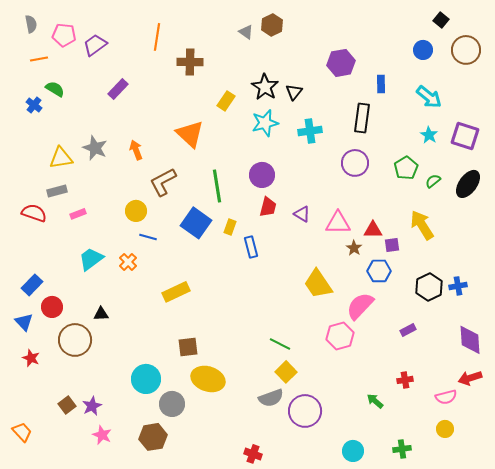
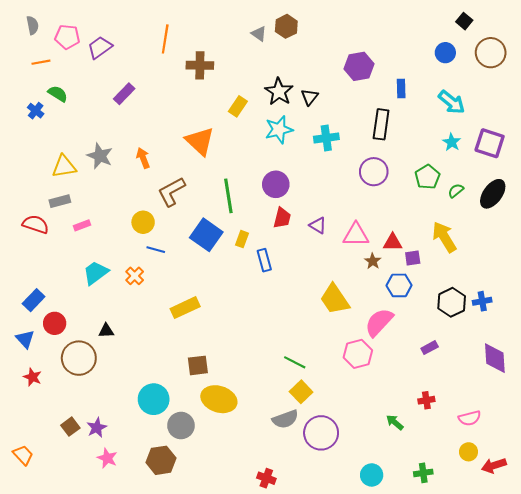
red arrow: (470, 378) -> (494, 466), moved

